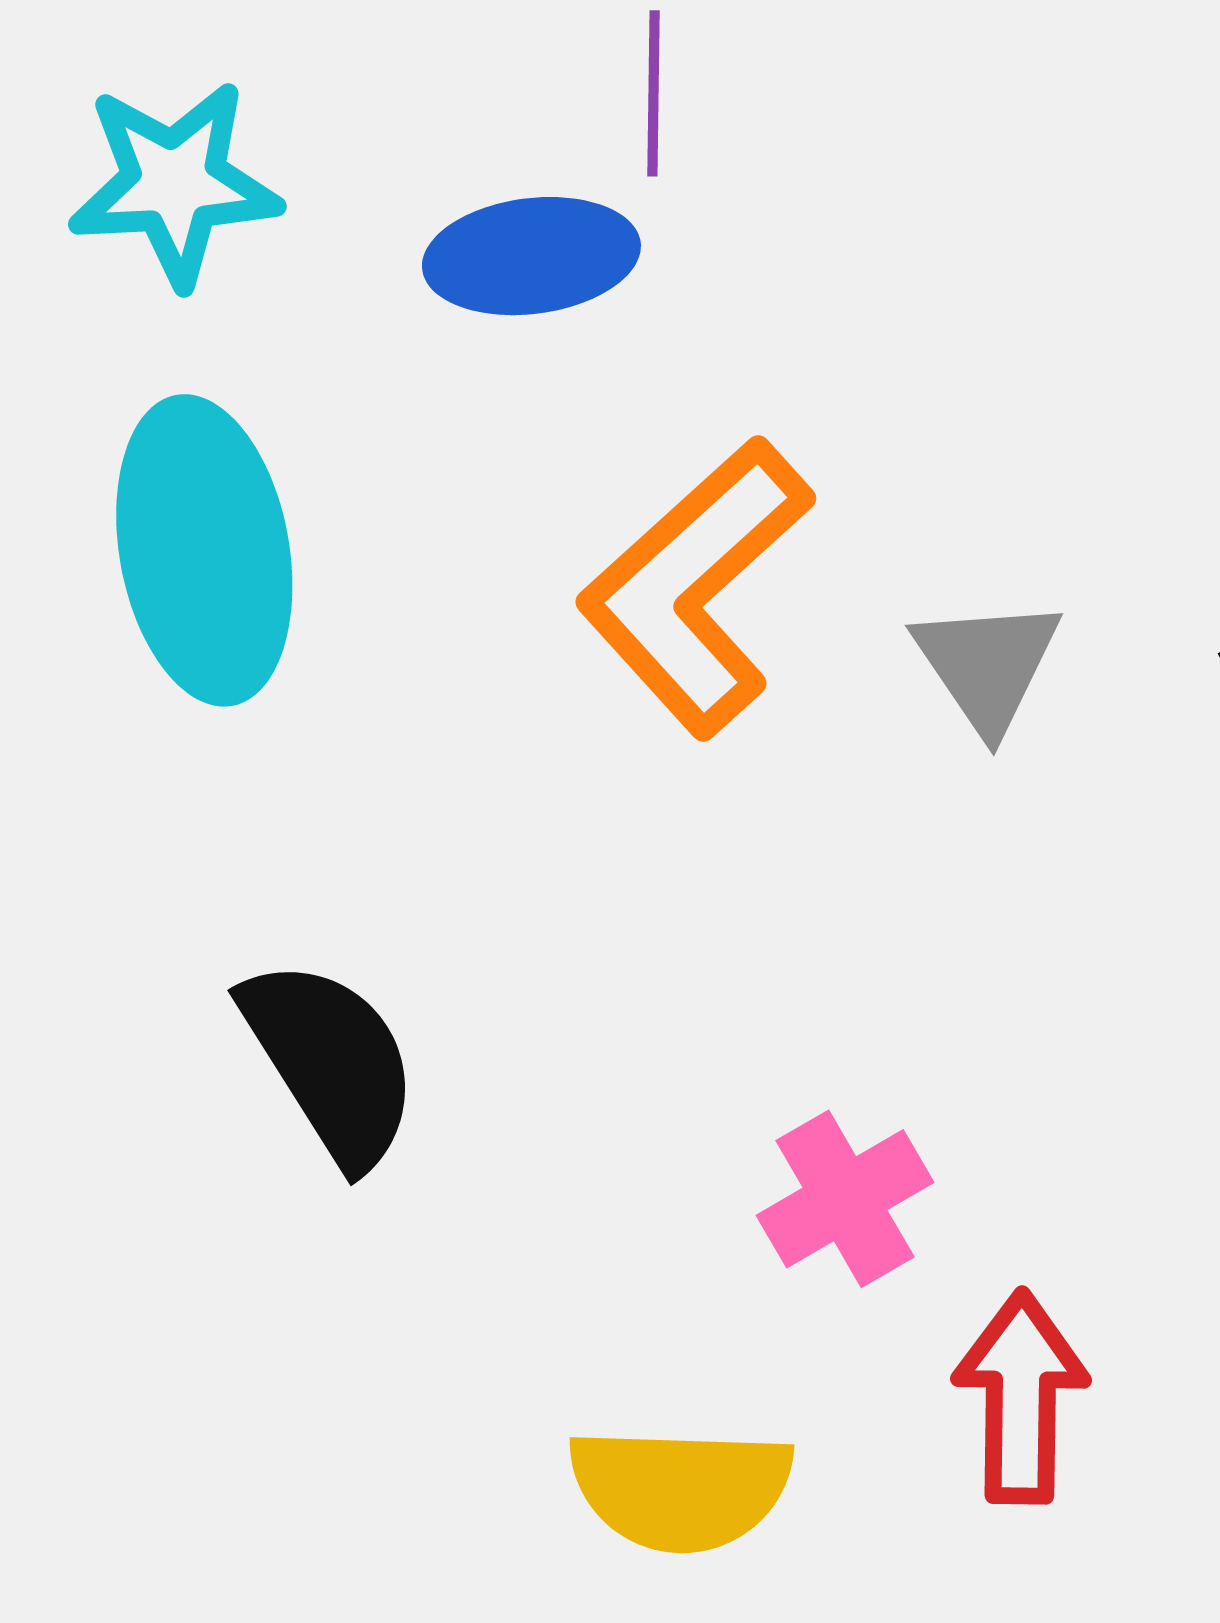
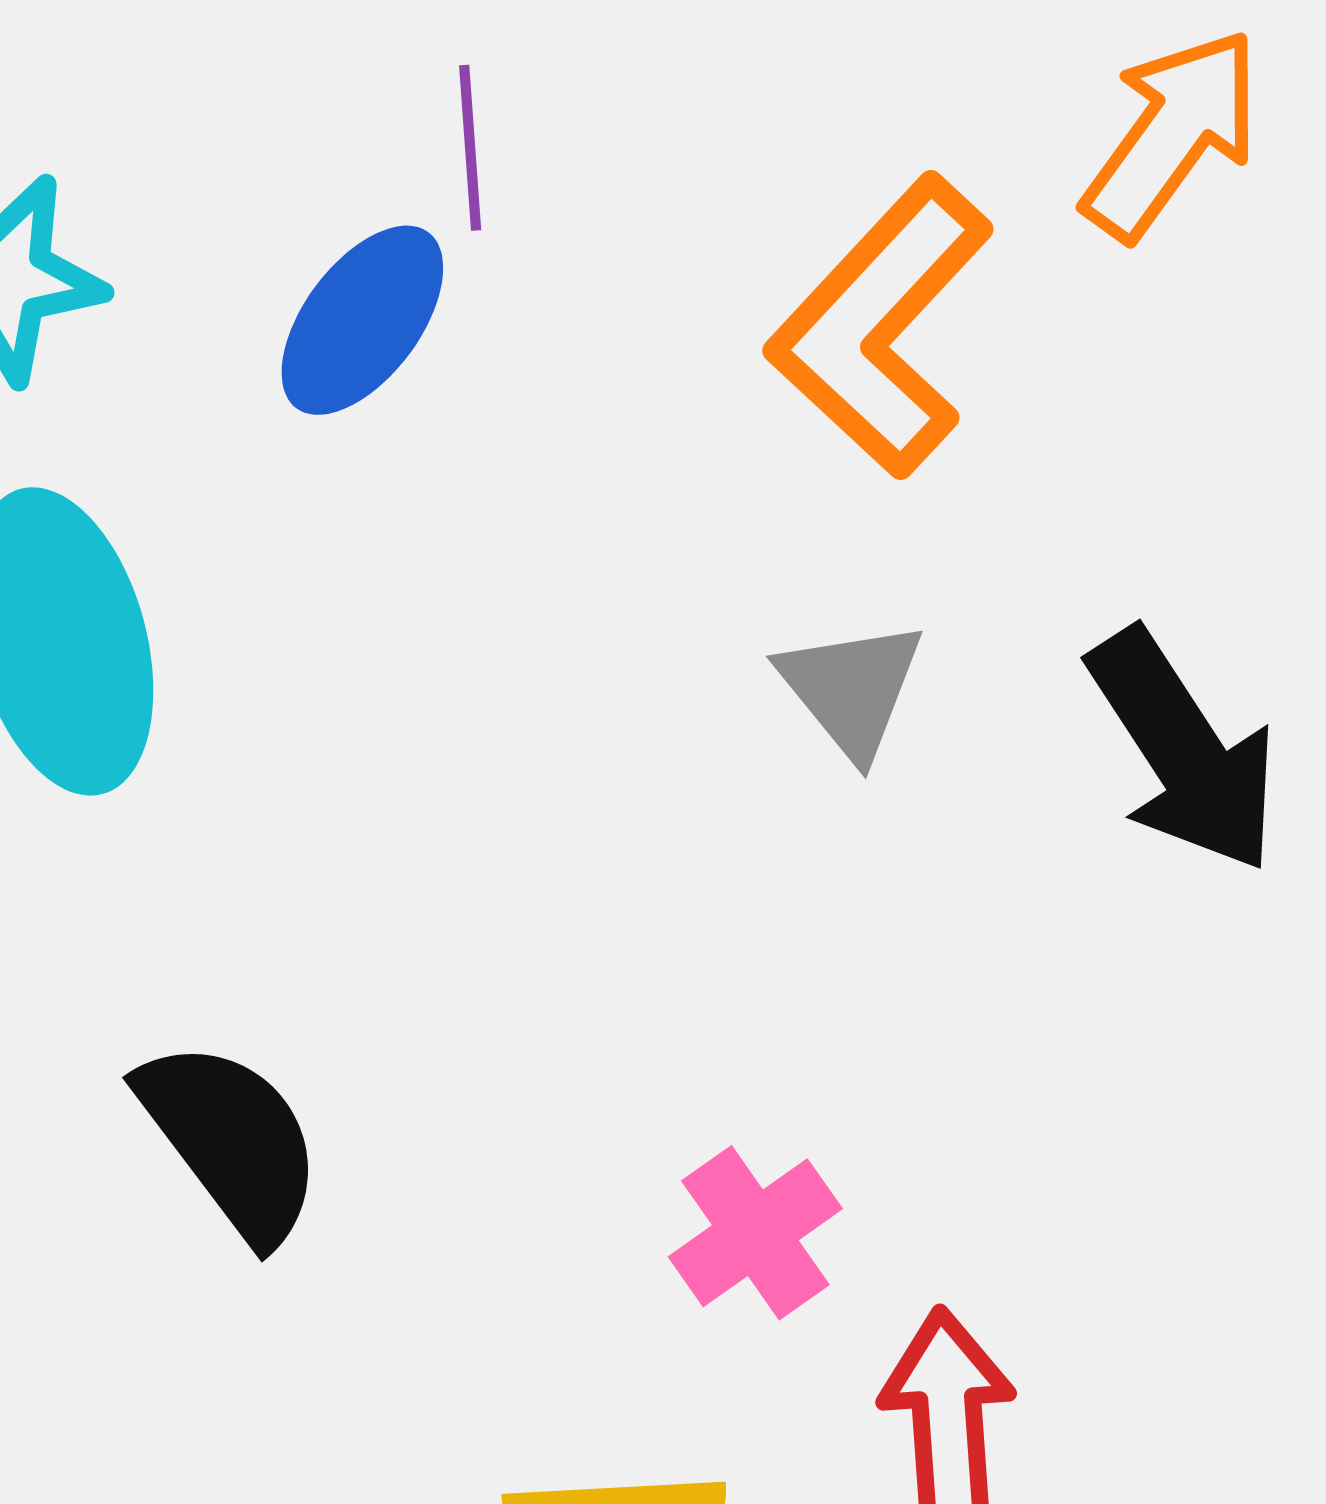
blue ellipse: (531, 256) -> (362, 320), turned -41
orange L-shape: (695, 587) -> (880, 326), moved

